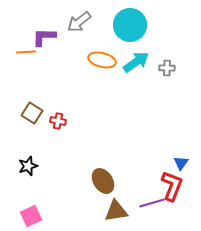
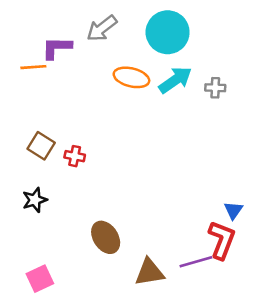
black star: (28, 166) -> (35, 200), moved
brown ellipse: (103, 181) -> (106, 237), moved

